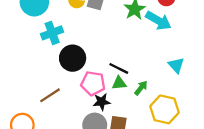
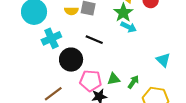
cyan arrow: (158, 21) -> (129, 27), moved, size x0.7
black line: (119, 68) -> (94, 40), moved

